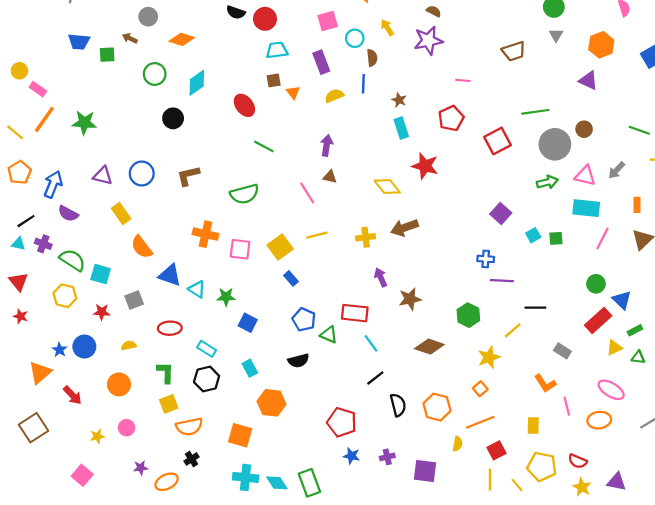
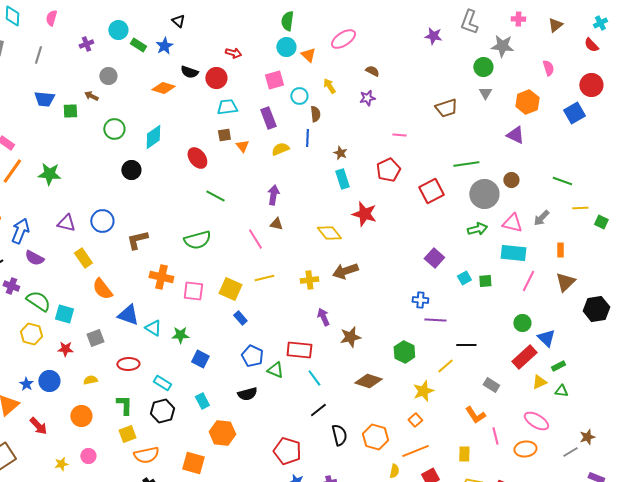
orange diamond: (182, 39) -> (163, 88), moved
purple star: (428, 40) -> (367, 98), size x0.6
brown L-shape: (188, 176) -> (137, 240), moved
yellow square: (280, 247) -> (230, 289), turned -30

